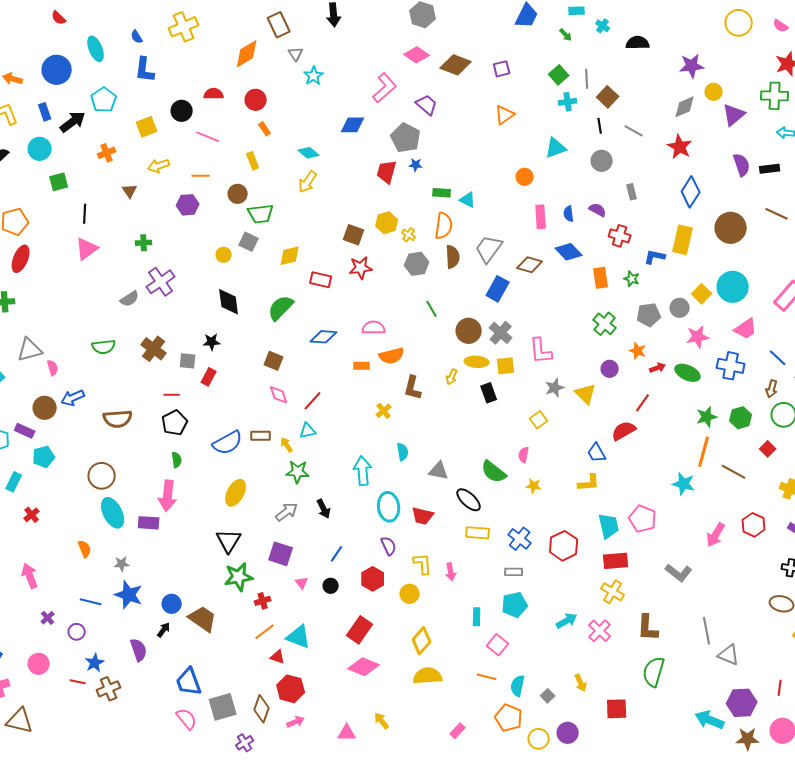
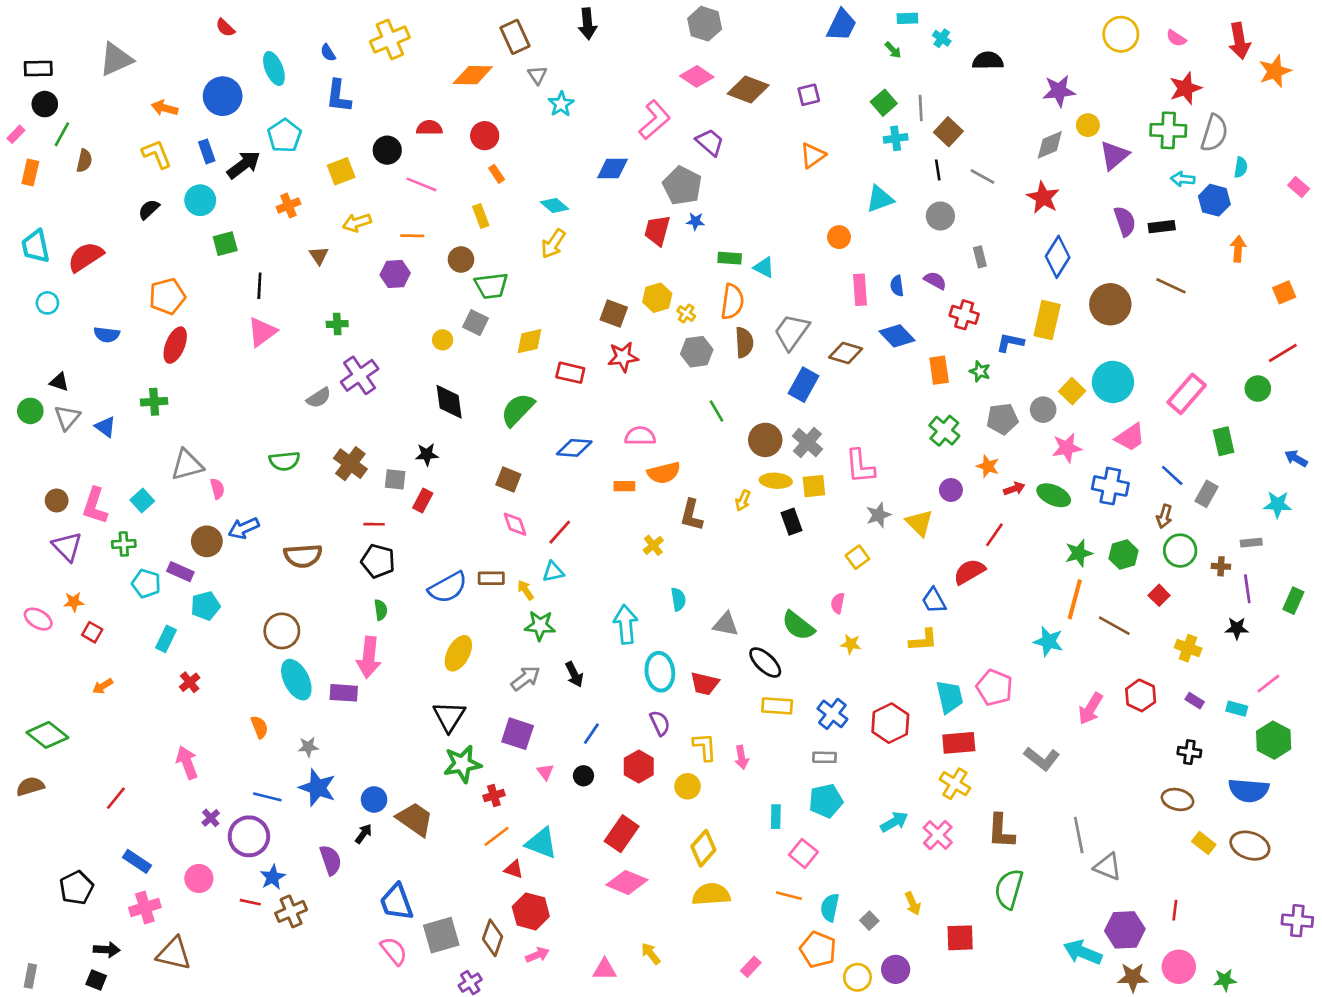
orange diamond: (247, 54) -> (473, 75), turned 32
black pentagon: (175, 423) -> (378, 561), turned -30
purple circle: (77, 632) -> (249, 836), size x1.8

